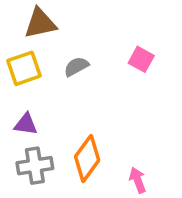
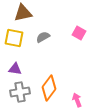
yellow square: (24, 68) -> (14, 38), turned 30

